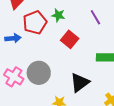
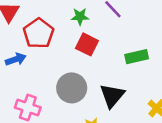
green star: (58, 15) -> (80, 17), moved
gray circle: (39, 73) -> (72, 88), moved

